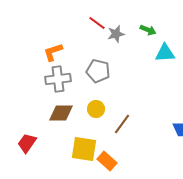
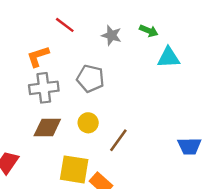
red line: (97, 23) -> (65, 25), moved
gray star: (116, 34) -> (111, 35), turned 30

